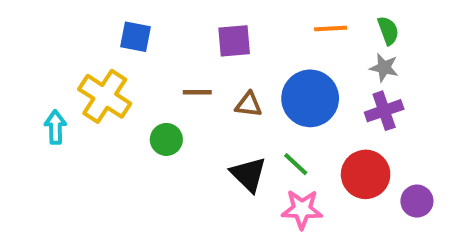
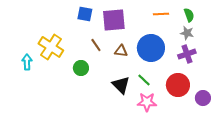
blue square: (136, 37) -> (85, 14), moved
purple square: (234, 41) -> (114, 20), size x1.4
brown line: (197, 92) -> (96, 45), turned 56

